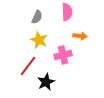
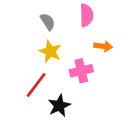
gray semicircle: (37, 17) -> (48, 22), turned -56

